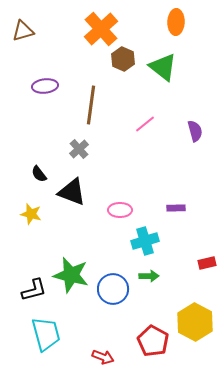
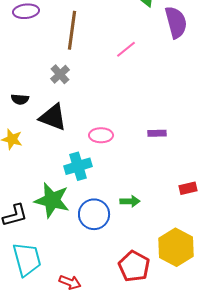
purple semicircle: (195, 131) -> (176, 22), moved, size x1.5
black semicircle: (39, 174) -> (20, 99), turned -48
cyan cross: (145, 241) -> (78, 166), moved
red arrow: (103, 357) -> (70, 282), moved

